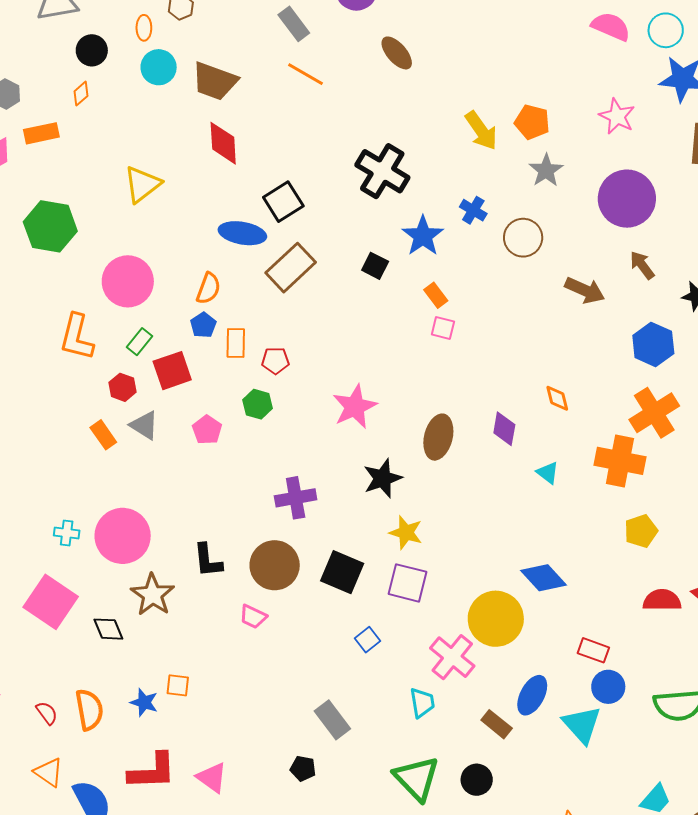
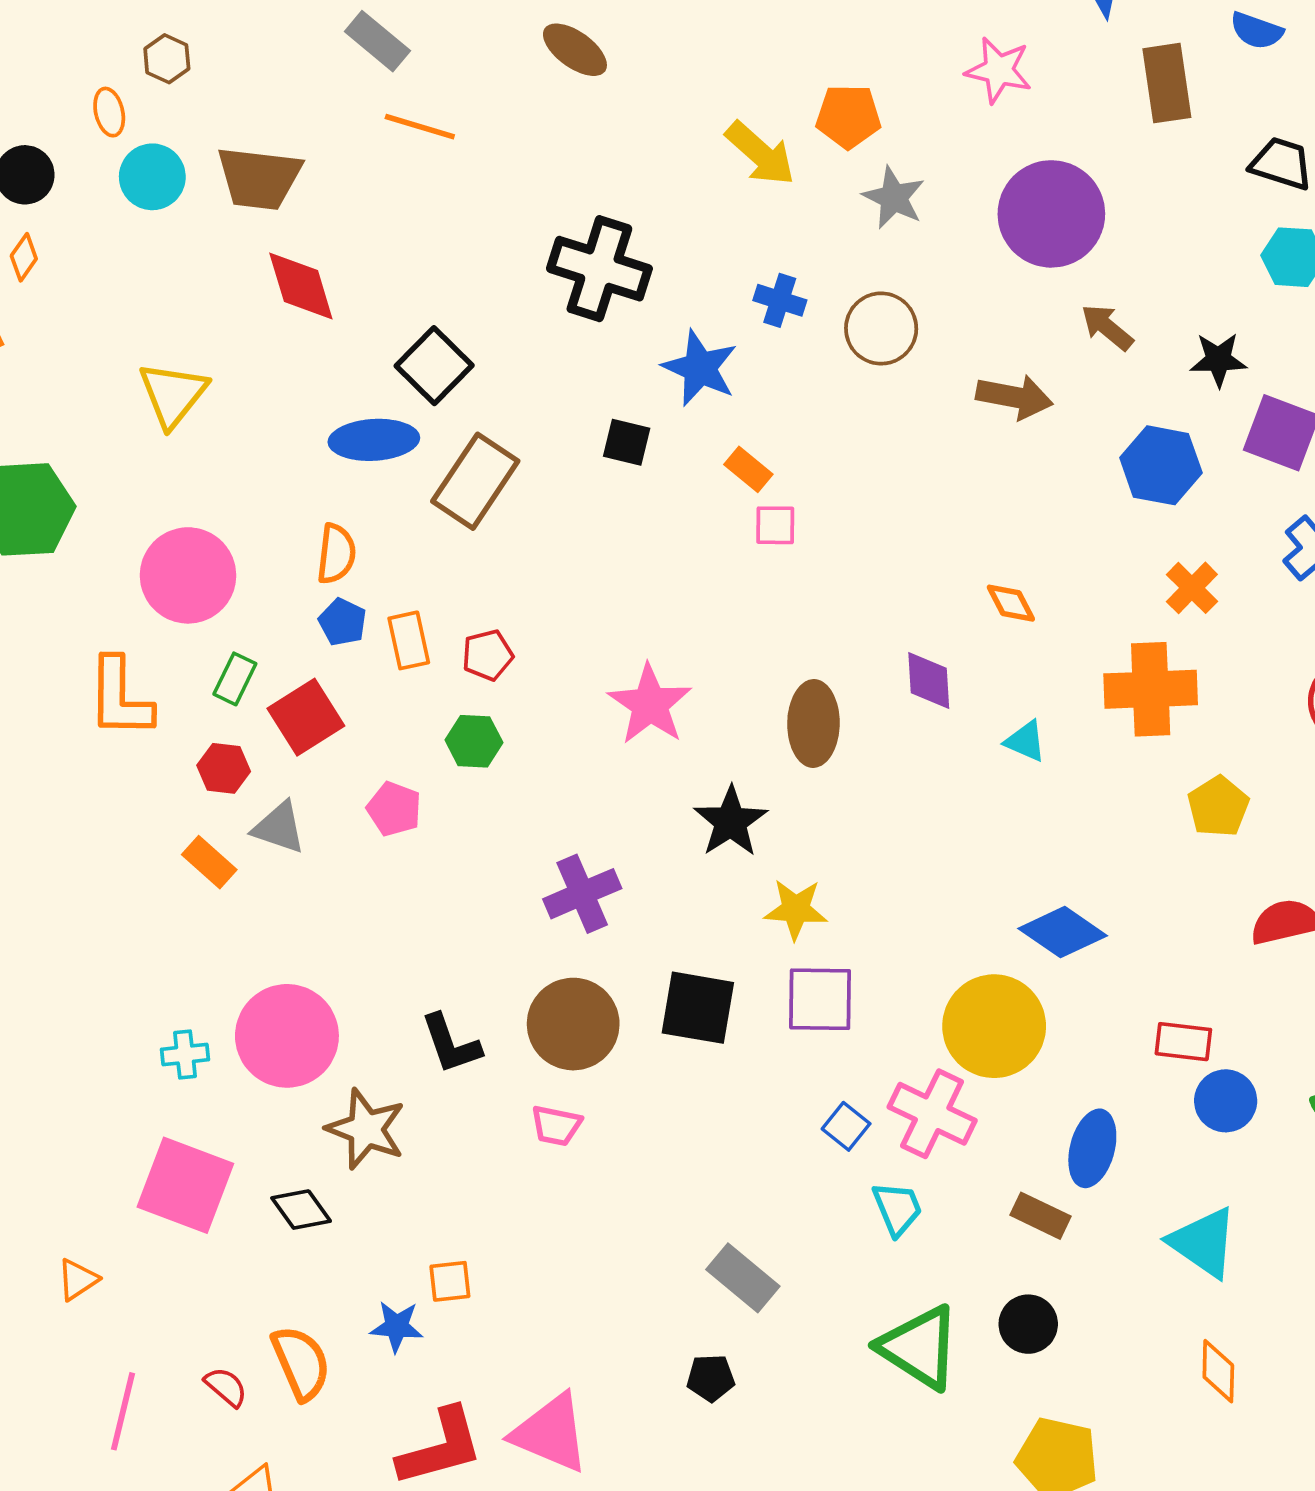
orange cross: (654, 413) -> (1192, 588), size x0.6
blue square: (367, 640) -> (846, 1126), moved
cyan triangle: (582, 725) -> (1203, 1242), moved
pink triangle: (212, 778) -> (551, 1433), size x1.4

